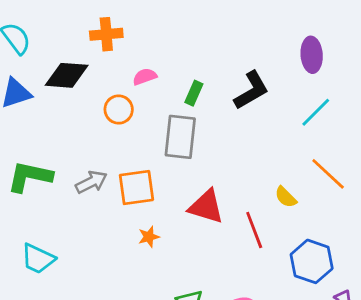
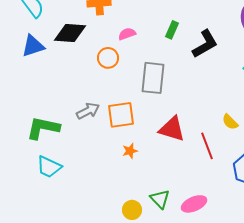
green rectangle: (194, 93) -> (172, 30), moved
green L-shape: (30, 177) -> (43, 128), moved

